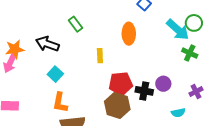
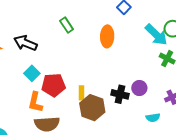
green rectangle: (76, 24) -> (67, 25), moved
yellow rectangle: (100, 56) -> (82, 93), moved
red pentagon: (121, 84) -> (53, 85), moved

